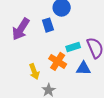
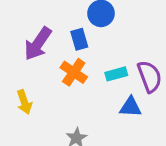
orange cross: (58, 61) -> (74, 72), moved
yellow arrow: (34, 72) -> (24, 102), moved

